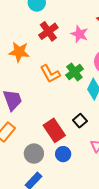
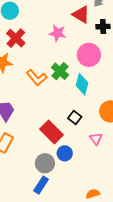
red cross: (48, 31) -> (16, 38), moved
gray circle: (34, 154) -> (45, 163), moved

